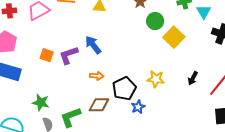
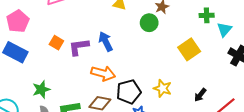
green circle: (155, 21) -> (149, 23), moved
orange arrow: (97, 76) -> (103, 73), size x1.6
green star: (41, 102) -> (41, 89), turned 30

